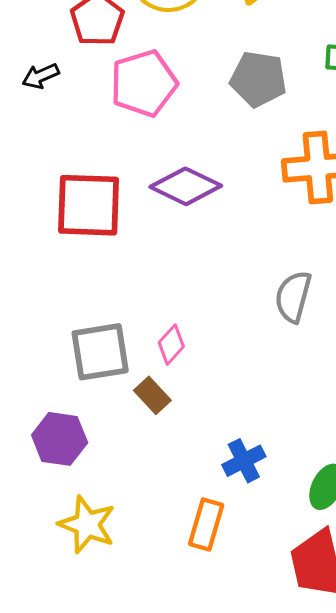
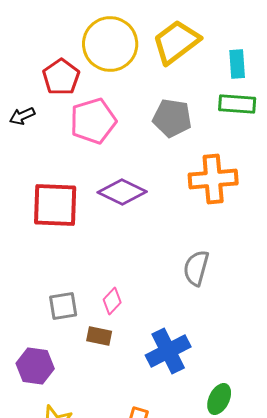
gray square: (100, 352) -> (63, 306), size x0.7
brown rectangle: (152, 395) -> (99, 336), turned -35
blue cross: (244, 461) -> (168, 351), moved, size x1.5

